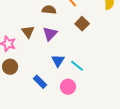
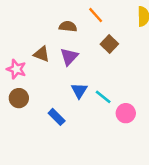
brown triangle: (28, 32) -> (42, 54), turned -32
pink circle: (68, 87) -> (126, 113), moved

